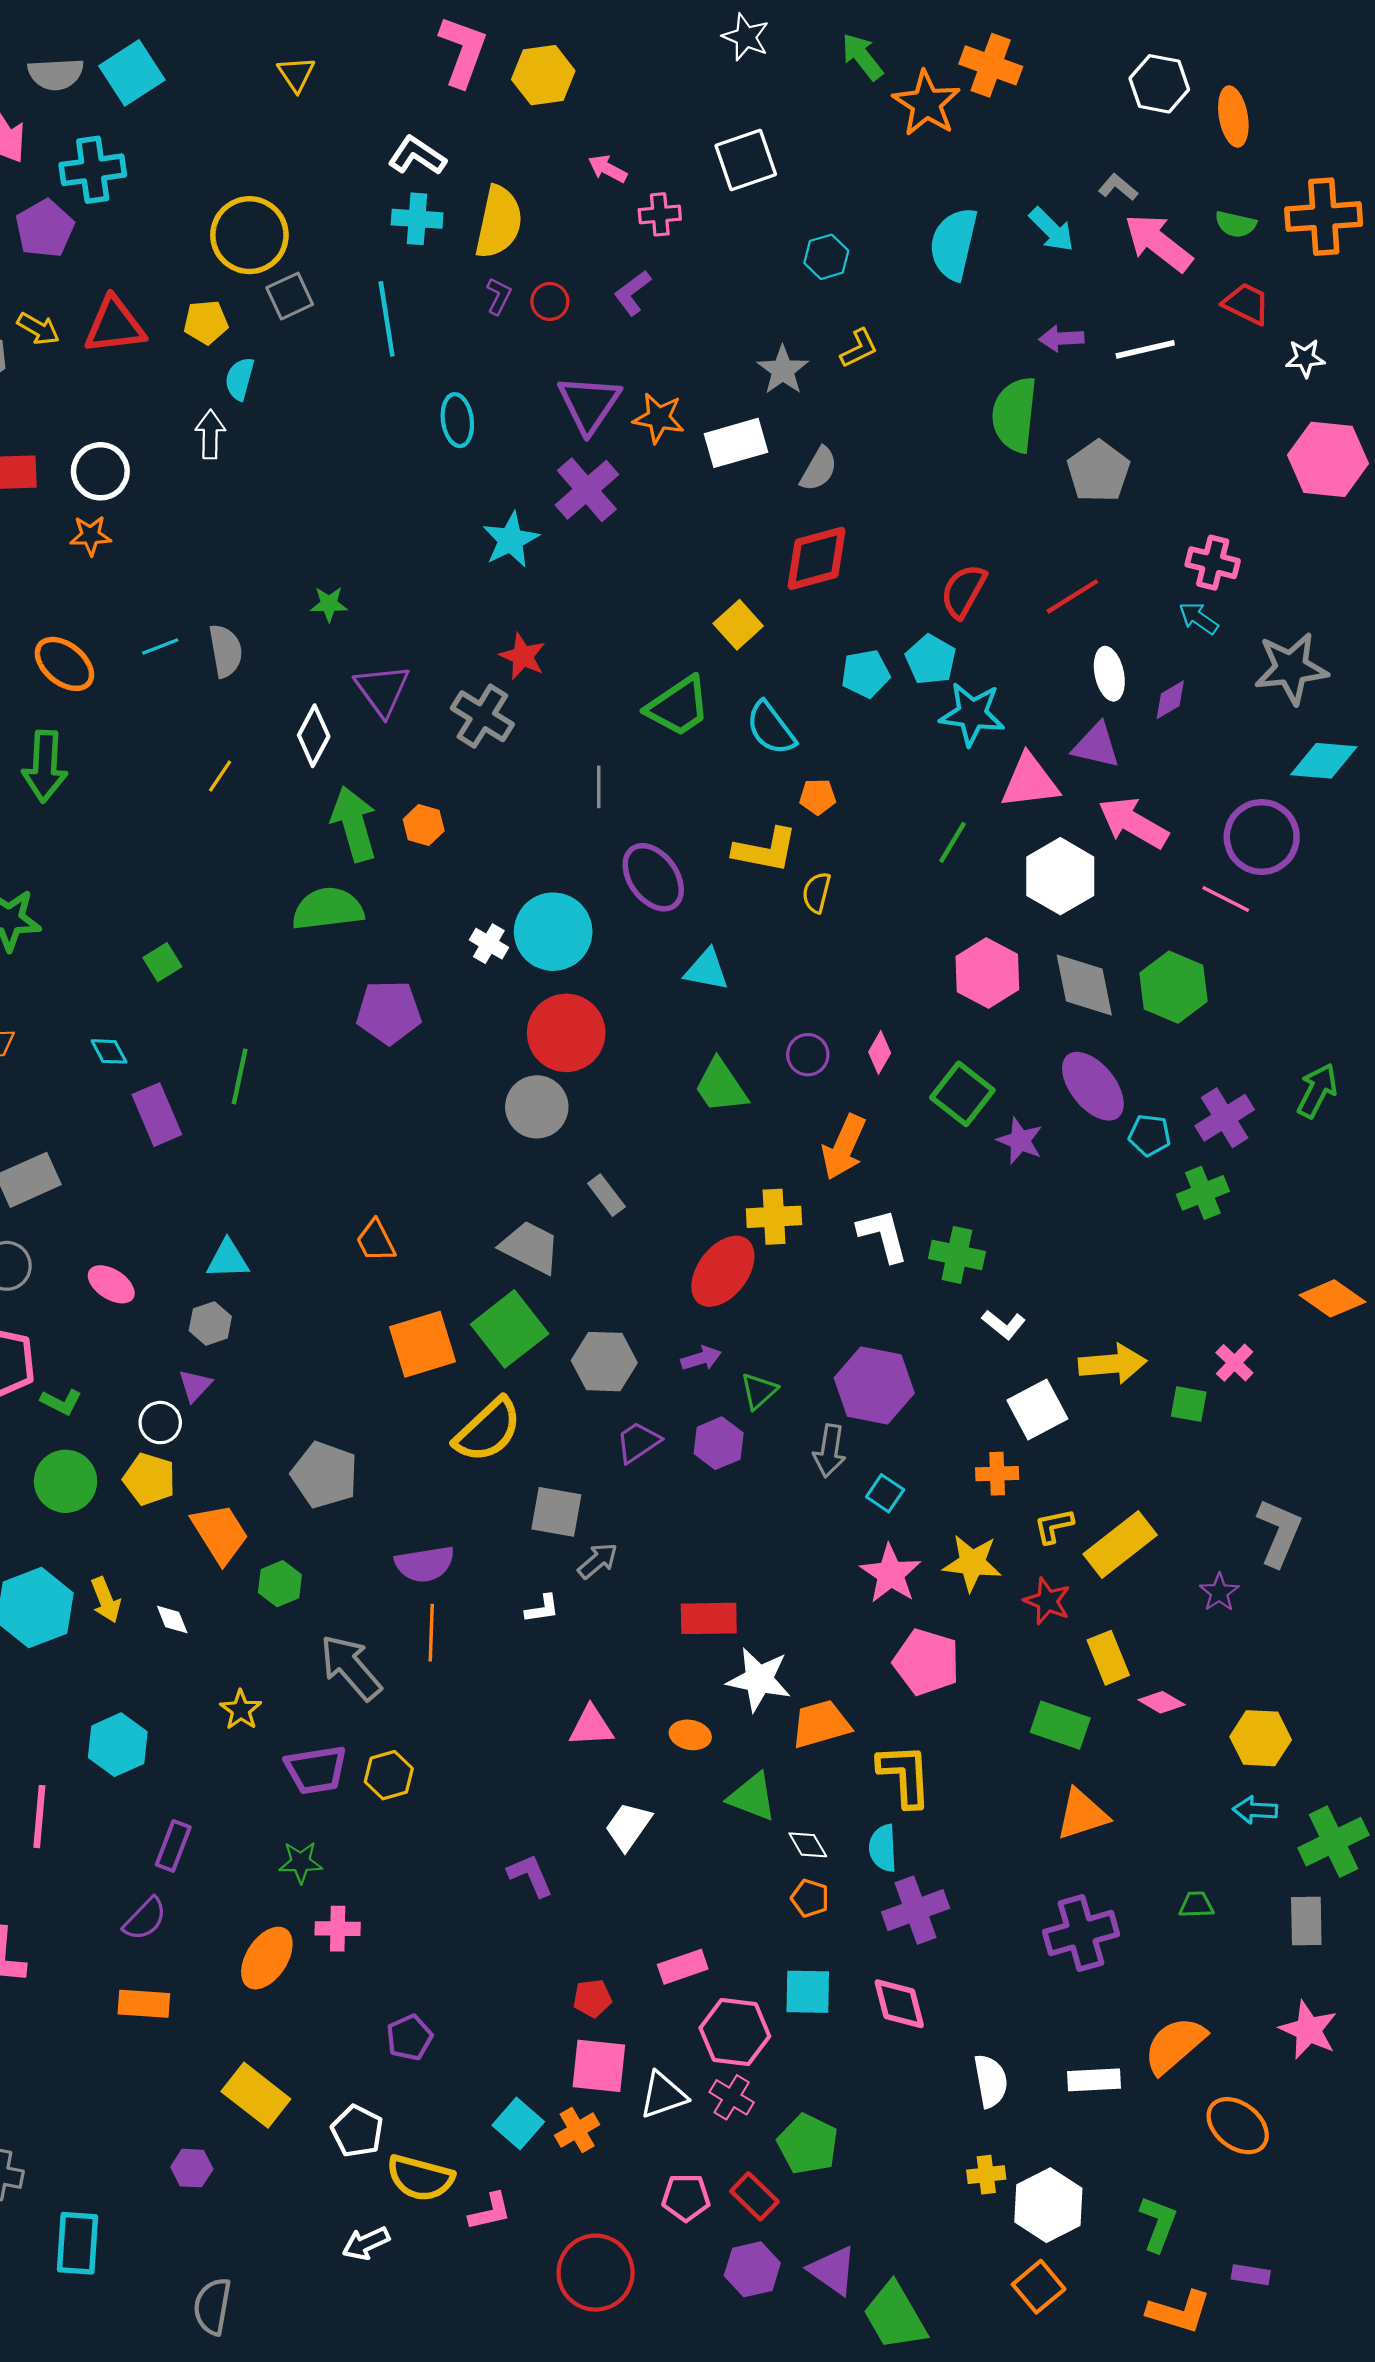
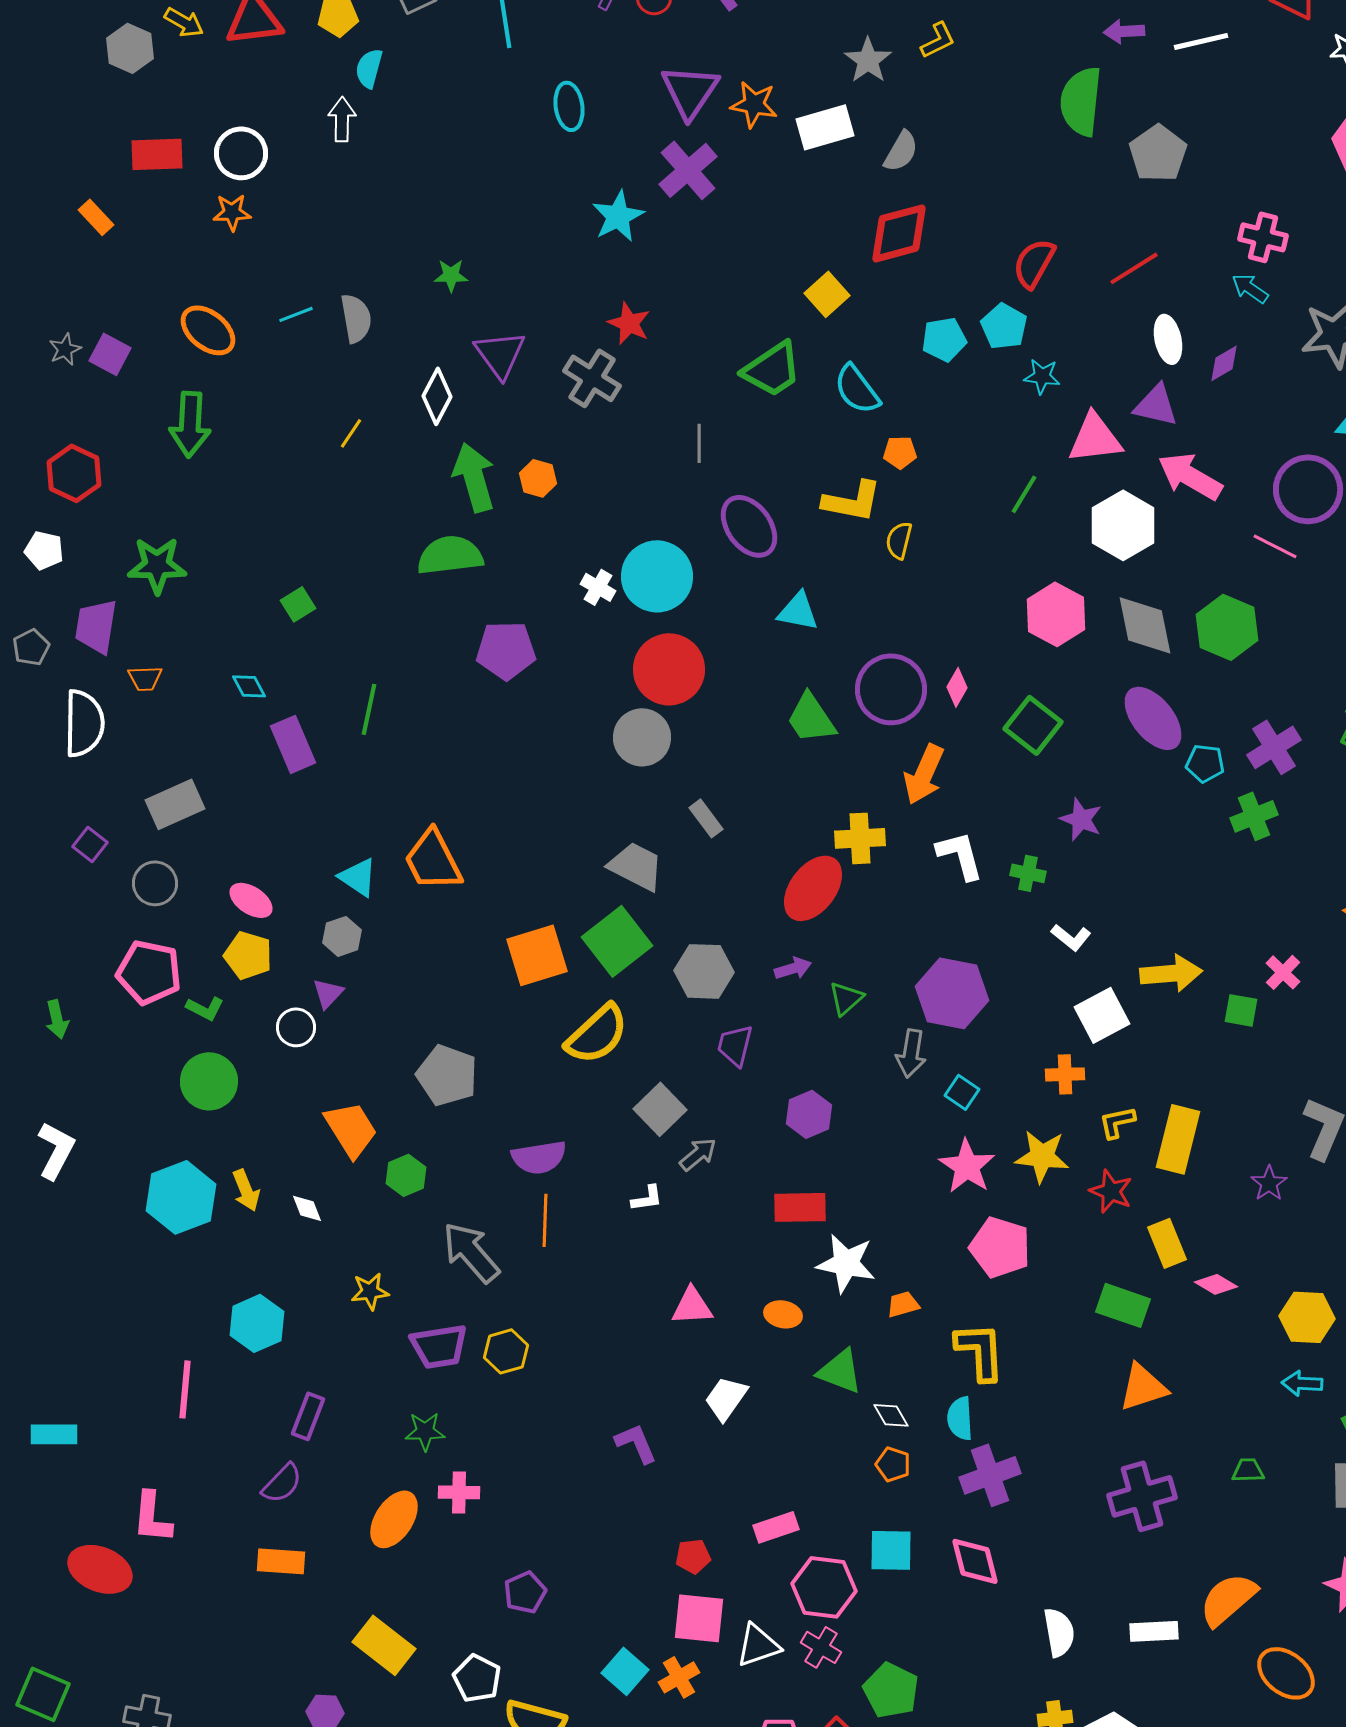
cyan star: (972, 714) -> (1042, 376), size x0.6
purple circle: (808, 1055) -> (891, 689), size x1.8
purple star: (1020, 1141) -> (1081, 819), moved
orange trapezoid: (376, 1241) -> (433, 860), moved, size x1.6
green cross: (957, 1255) -> (1028, 873), size x0.7
cyan triangle: (228, 1259) -> (358, 877), turned 36
purple trapezoid: (638, 1442) -> (735, 1045), turned -42
purple hexagon: (719, 1443) -> (809, 1114), moved
yellow pentagon: (149, 1479) -> (248, 955), moved
gray square: (556, 1512) -> (660, 1109), turned 36
yellow rectangle: (1120, 1544) -> (1178, 1139), turned -38
yellow star: (241, 1710) -> (370, 1291), turned 30
orange trapezoid: (821, 1724) -> (903, 1304), size x0.6

